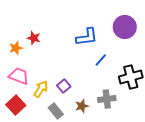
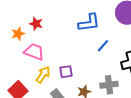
pink trapezoid: (19, 76) -> (34, 52), moved
purple square: (64, 86) -> (66, 72), turned 32

